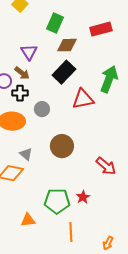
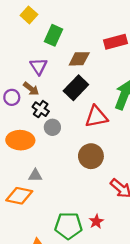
green rectangle: (55, 23) -> (53, 35), moved
black cross: (20, 93) -> (41, 109), moved, turned 35
brown circle: (62, 146) -> (91, 156), moved
gray triangle: (26, 154) -> (35, 175), turned -40

